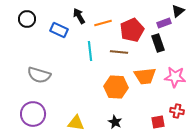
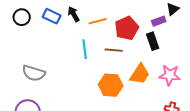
blue rectangle: (59, 30) -> (52, 16), moved
orange trapezoid: (145, 76) -> (140, 74), turned -50

